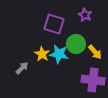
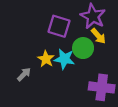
purple star: (85, 15) -> (93, 16), size x1.6
yellow arrow: (95, 52) -> (98, 36), moved

